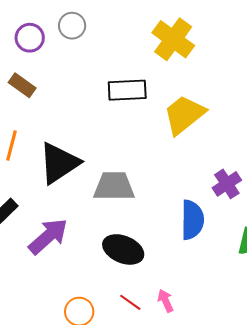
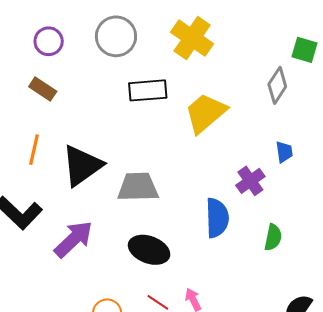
gray circle: (72, 26) -> (116, 36), moved, size x1.5

